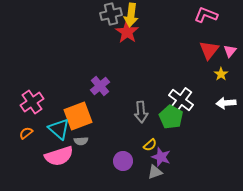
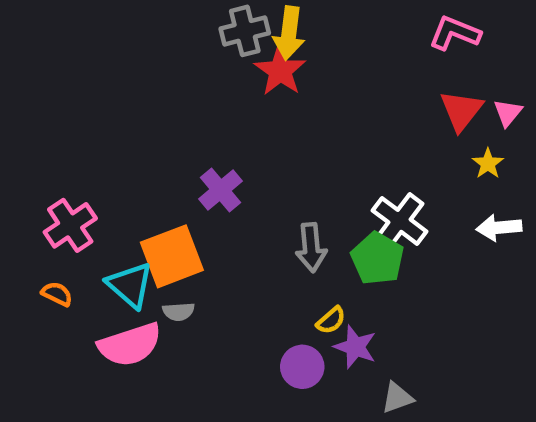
orange semicircle: (26, 133) -> (57, 294), turned 64
purple circle: (123, 161) -> (302, 367), moved
gray triangle: (155, 172) -> (397, 398), moved

